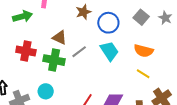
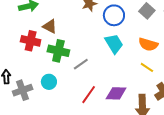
brown triangle: (60, 38) -> (50, 26), moved
gray line: (79, 52) -> (81, 64), moved

